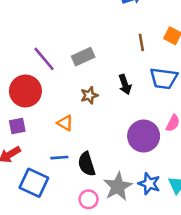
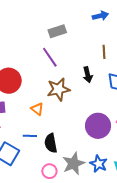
gray rectangle: (83, 57) -> (57, 31), moved
purple line: (44, 59) -> (50, 57), moved
black arrow: (125, 84) -> (88, 75), moved
brown star: (89, 95) -> (58, 89), size x1.6

